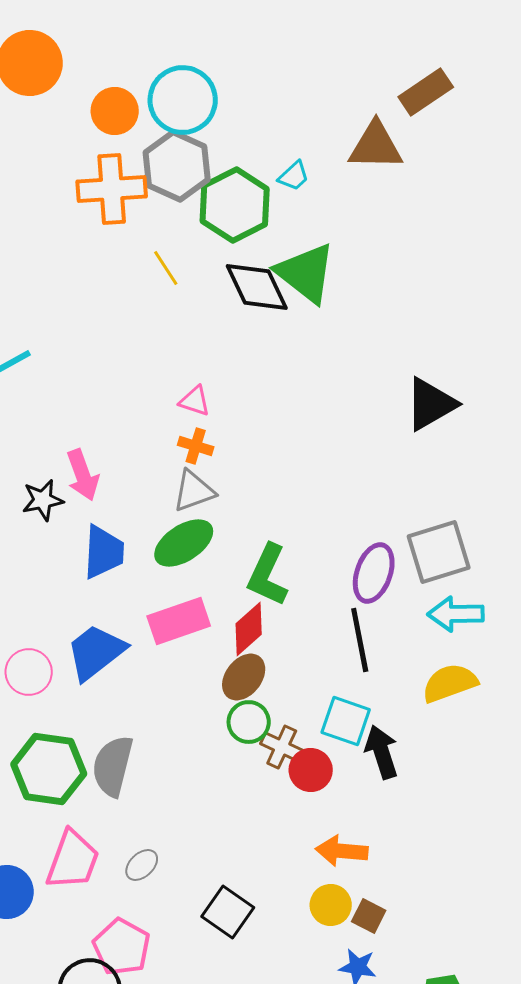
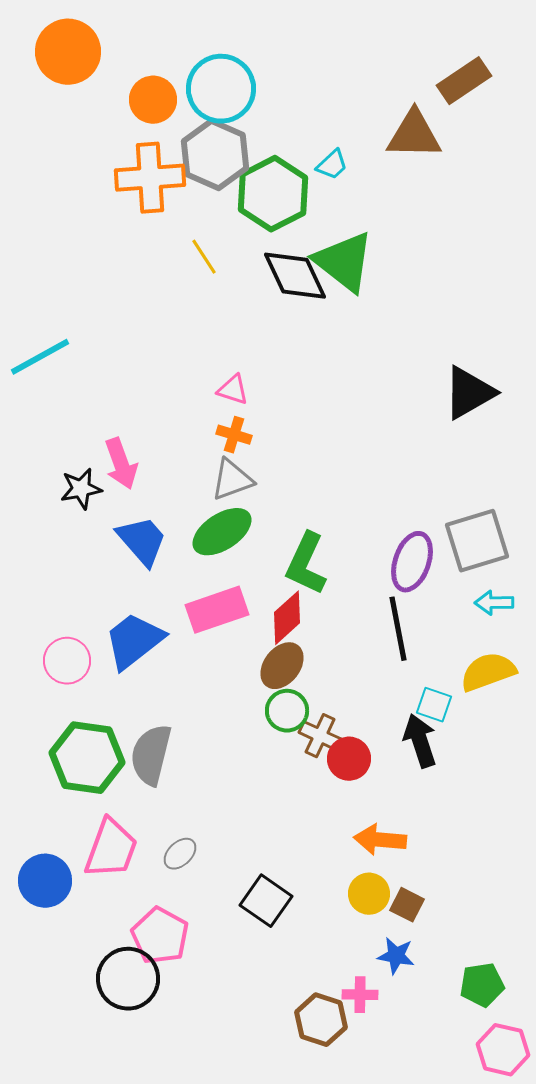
blue trapezoid: (104, 552) -> (142, 541), turned -44
cyan arrow: (456, 614) -> (494, 603), size x0.7
cyan square: (346, 721) -> (434, 705), moved, size x0.7

